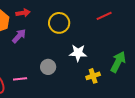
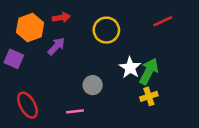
white star: (78, 53) -> (130, 68), turned 30
green arrow: (118, 62) -> (149, 71), moved
pink line: (20, 79) -> (75, 111), moved

